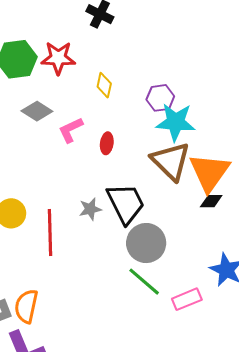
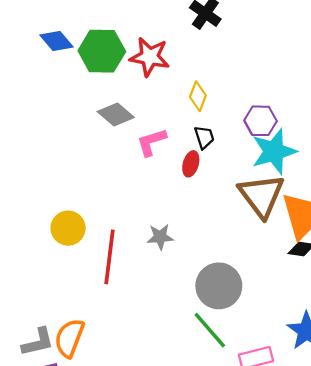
cyan star: (176, 122) -> (274, 151), turned -30
black trapezoid: (126, 203) -> (204, 137), moved, size x0.5

